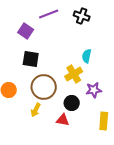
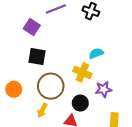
cyan semicircle: (87, 56) -> (96, 53), turned 56
yellow cross: (74, 74) -> (82, 72), turned -36

